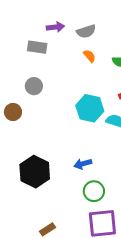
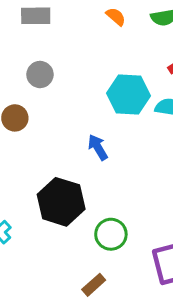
blue arrow: (83, 164) -> (98, 147), moved, turned 84
green circle: (94, 191) -> (111, 234), moved

